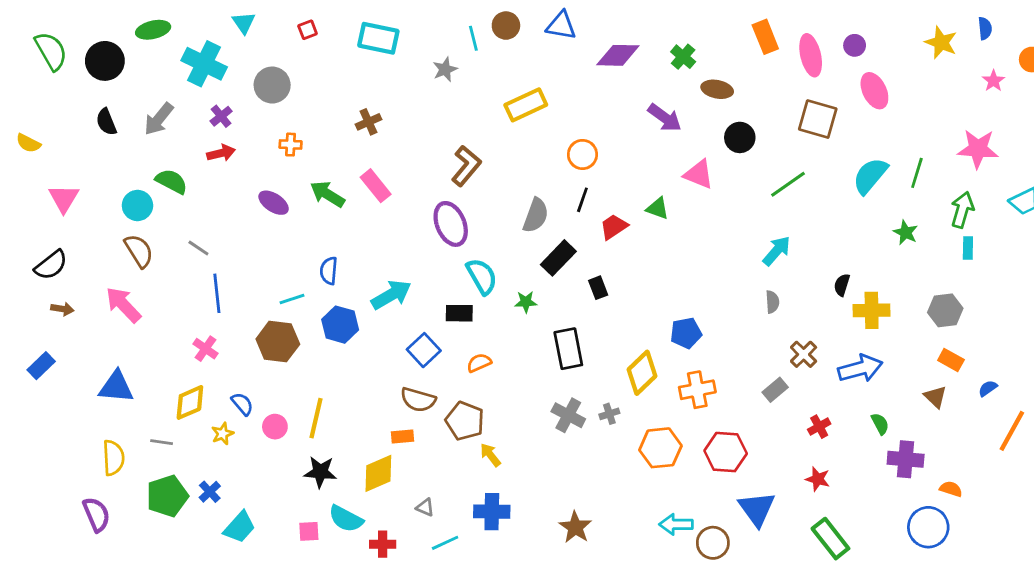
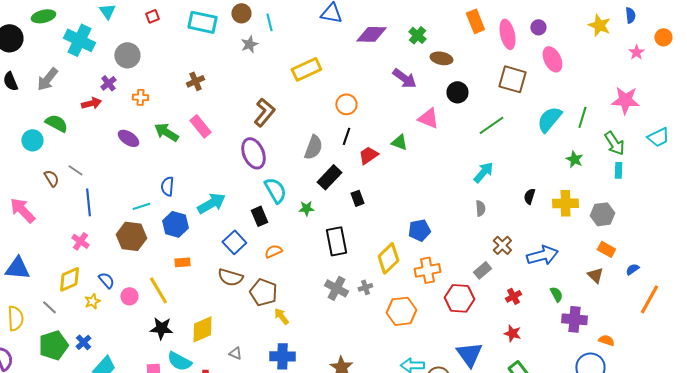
brown circle: (506, 26) -> (241, 13), moved
purple cross: (221, 116) -> (108, 83), moved
green arrow: (962, 210) -> (614, 143), turned 130
brown semicircle: (139, 251) -> (51, 178), moved, size x0.7
yellow cross: (872, 310) -> (565, 203), moved
black rectangle: (459, 313) -> (259, 216), turned 66
yellow line: (316, 418) -> (158, 290), turned -44
orange rectangle: (402, 436) -> (182, 262), moved
gray line: (162, 442) -> (49, 307), turned 35
red hexagon: (726, 452) -> (459, 298), moved

